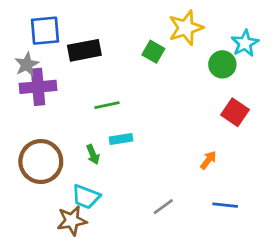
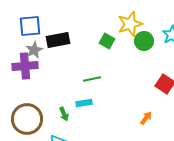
gray star: (27, 64) -> (34, 50), moved
green circle: (222, 64) -> (144, 41), moved
green line: (107, 105) -> (92, 79), moved

